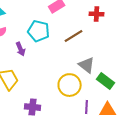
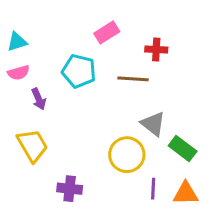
red cross: (97, 14) -> (156, 49), moved
brown line: (74, 36) -> (133, 79), turned 36
purple arrow: (21, 49) -> (39, 99), moved

